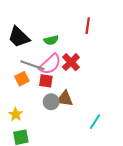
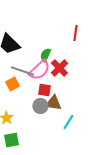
green semicircle: (51, 40) -> (45, 55), moved, turned 128
red square: (46, 81) -> (44, 90), moved
cyan line: (95, 122) -> (68, 122), moved

